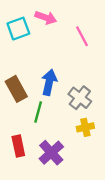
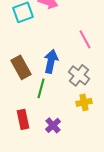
pink line: (82, 36) -> (85, 39), moved
purple cross: (51, 153) -> (53, 125), size x0.7

